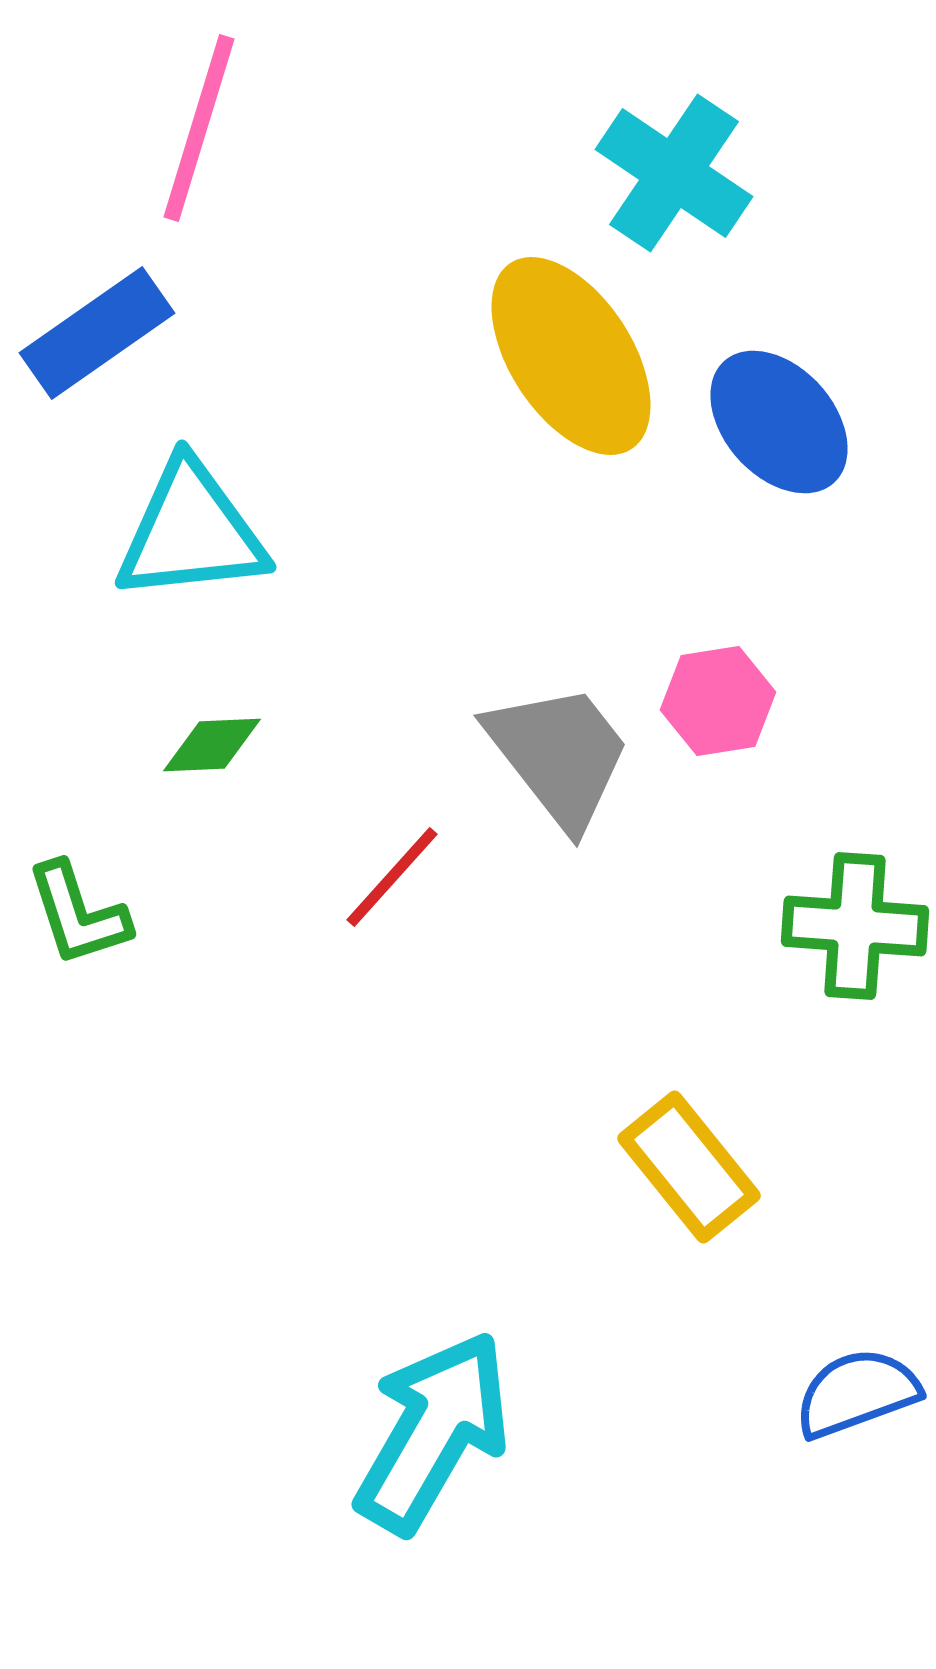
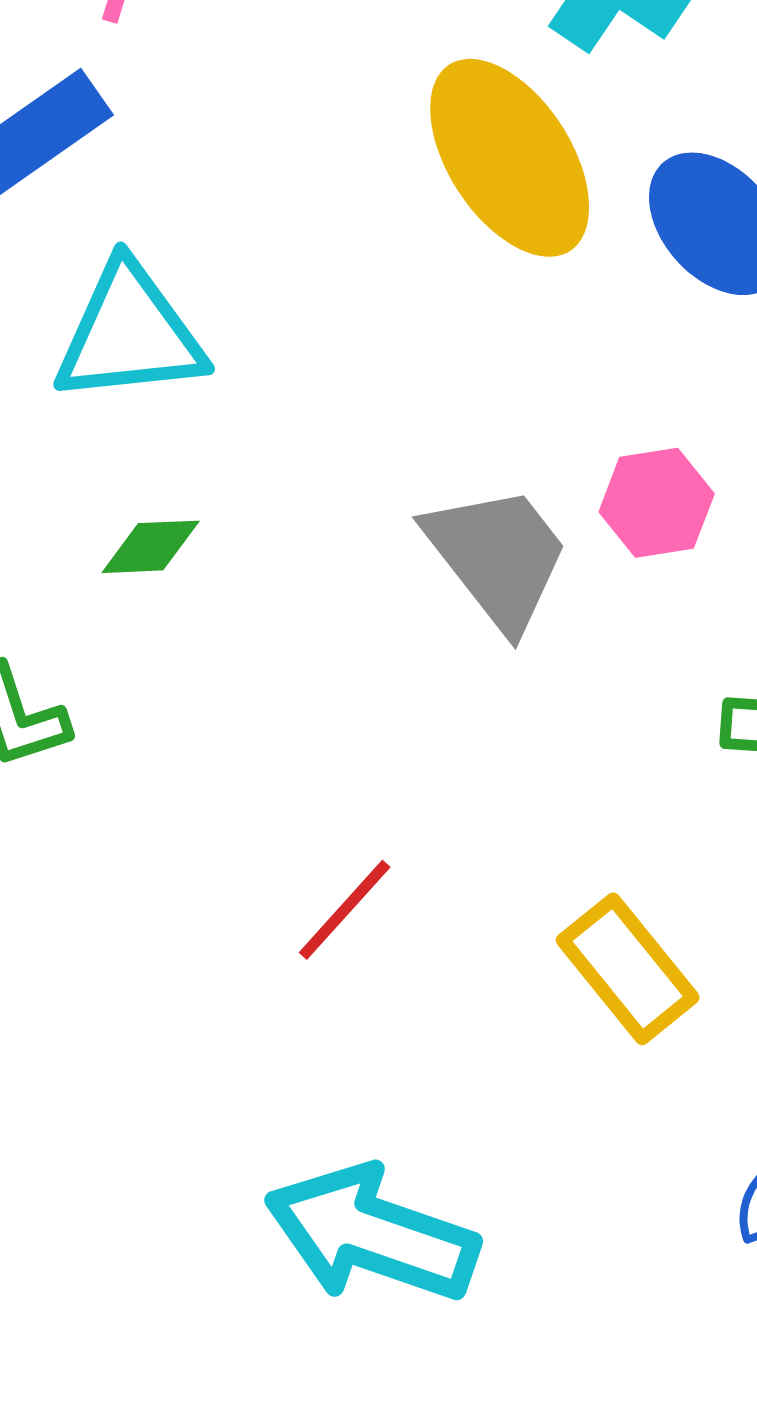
red line: (392, 877) -> (345, 910), moved
cyan arrow: (433, 1432) -> (372, 1234), turned -101

